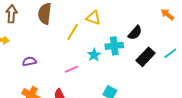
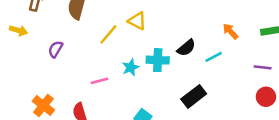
cyan line: (170, 53) -> (214, 57), moved
black rectangle: (145, 57) -> (194, 96), moved
purple semicircle: (29, 61) -> (56, 49), moved, turned -56

